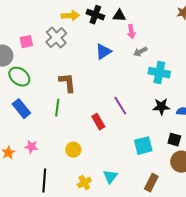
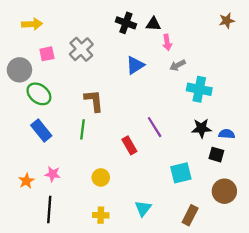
yellow arrow: (70, 16) -> (32, 24), moved
black square: (174, 140) -> (216, 155), moved
black line: (44, 181) -> (49, 210), moved
yellow cross: (84, 183) -> (101, 215), moved, turned 32

